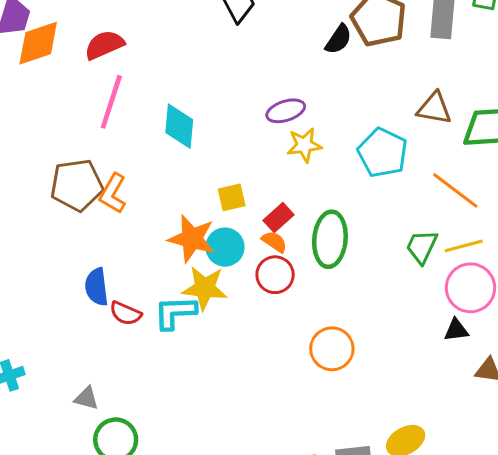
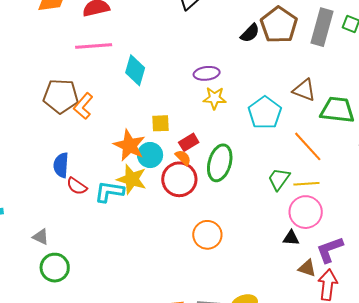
pink line: (111, 102) -> (94, 46), turned 57
red circle: (275, 275) -> (179, 179), size x1.4

